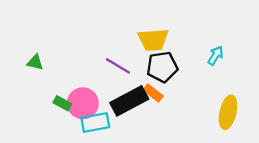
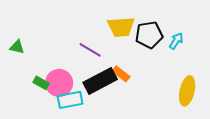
black pentagon: (162, 67) -> (149, 35), moved

